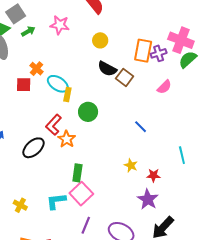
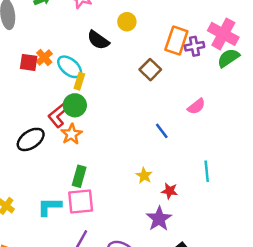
orange cross: (36, 69) -> (44, 57), moved
black semicircle: (107, 69) -> (98, 40), moved
pink semicircle: (164, 87) -> (196, 106), moved
green circle: (88, 112) -> (75, 105), moved
pink square: (81, 194) -> (81, 201), turned 30

